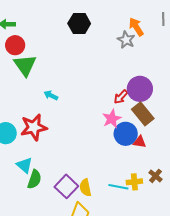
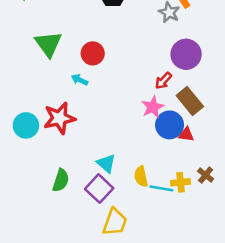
red circle: (15, 45) -> (93, 53), moved
purple circle: (140, 89) -> (186, 54), moved
cyan triangle: (24, 165) -> (106, 163), moved
yellow semicircle: (85, 188) -> (141, 176), moved

